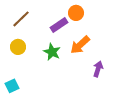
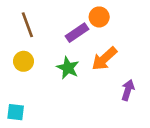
brown line: (21, 19) -> (27, 25), turned -66
cyan square: (12, 86) -> (16, 112), turned 32

